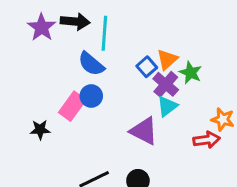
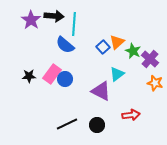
purple cross: (166, 84) -> (150, 59), moved
blue circle: (91, 96) -> (65, 79), moved
black star: (40, 130) -> (29, 76), moved
red arrow: (207, 140) -> (131, 115), moved

